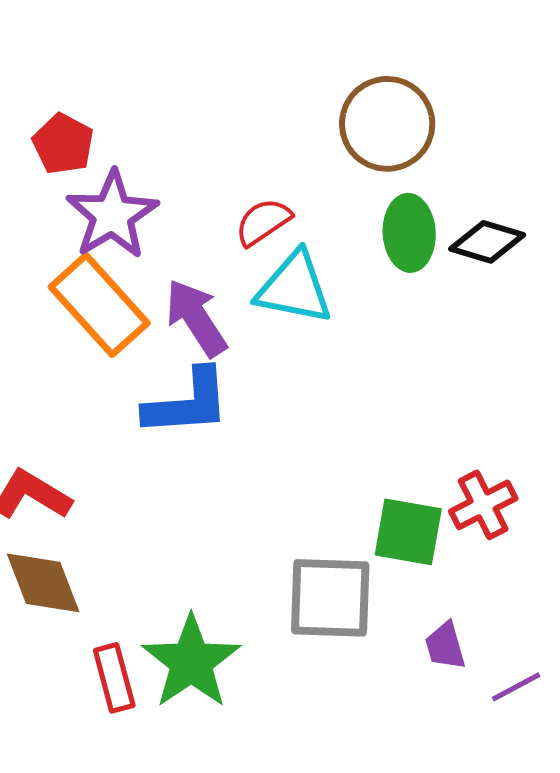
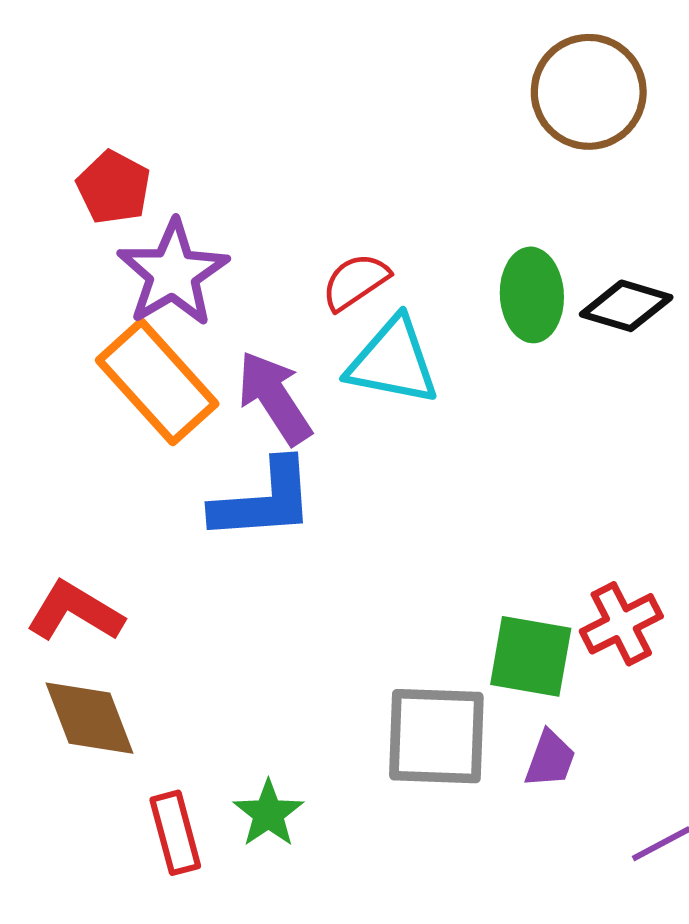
brown circle: (387, 124) -> (589, 92), moved
purple trapezoid: (445, 646) -> (550, 759), moved, turned -144
green star: (191, 662) -> (268, 814), size x0.6

